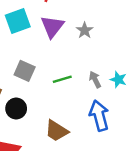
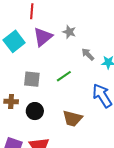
purple triangle: (52, 26) -> (43, 37), turned 30
gray arrow: (95, 80) -> (88, 54), moved

